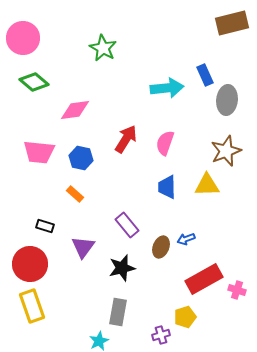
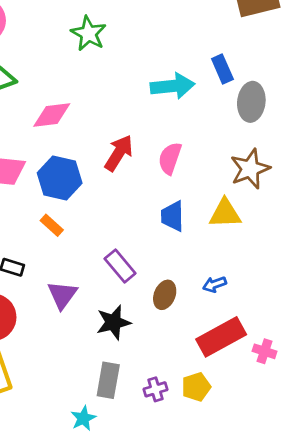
blue hexagon: (81, 158) -> (60, 178), size x1.4
blue arrow: (186, 239) -> (215, 284), moved
purple cross: (161, 335) -> (155, 389), moved

